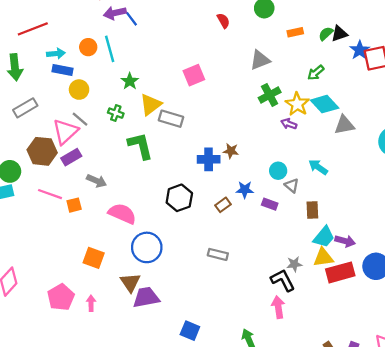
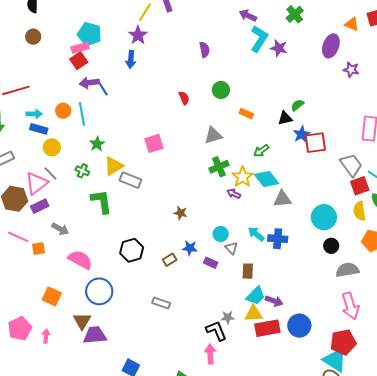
orange rectangle: (295, 32) -> (246, 114), turned 32
green semicircle: (326, 34) -> (297, 105), moved
blue cross: (209, 159) -> (278, 239), moved

